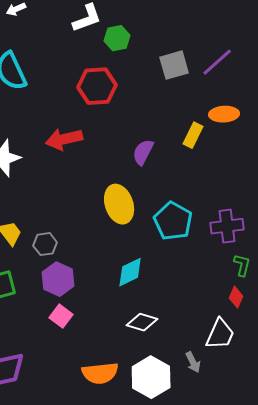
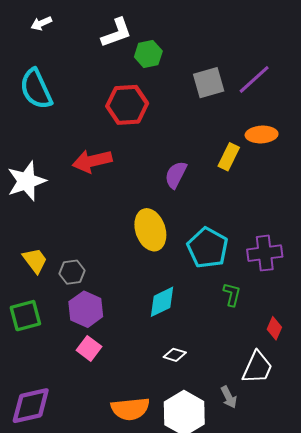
green L-shape: (242, 265) -> (232, 294), moved
white diamond: (142, 322) -> (175, 355), size x0.7

